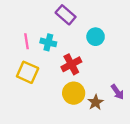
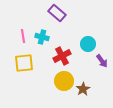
cyan circle: (96, 37) -> (88, 44), moved
yellow square: (28, 72) -> (24, 63), turned -30
purple arrow: (117, 92) -> (102, 61), moved

